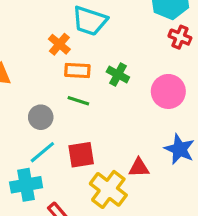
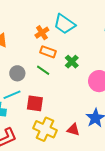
red triangle: (139, 168) -> (73, 130), moved
yellow cross: (108, 189) -> (45, 129), turned -30

